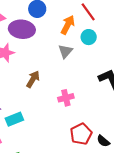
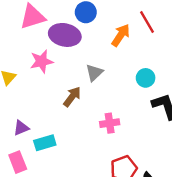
cyan circle: (89, 37) -> (146, 78), moved
gray triangle: (65, 51) -> (94, 73), moved

